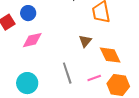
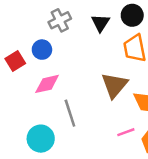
brown triangle: (85, 41) -> (114, 85), size x1.6
gray line: (67, 73) -> (70, 113), moved

